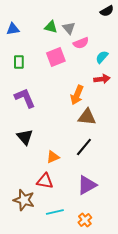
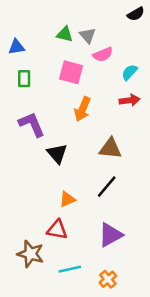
blue triangle: (13, 29) -> (17, 47), moved
pink square: (56, 57) -> (71, 72), turned 36
orange arrow: (77, 95) -> (83, 109), moved
black triangle: (25, 137) -> (57, 154), moved

